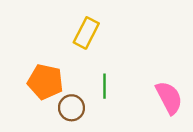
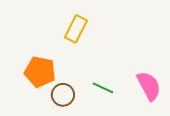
green line: (104, 86) -> (103, 88), moved, turned -65

